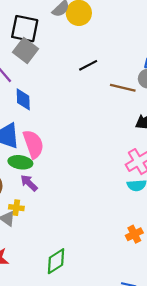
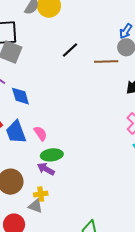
pink semicircle: (33, 144) -> (40, 133), size x0.6
green ellipse: (20, 162) -> (52, 155), moved

